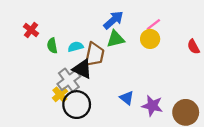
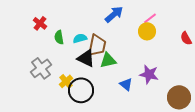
green triangle: (116, 39) -> (108, 60), moved
gray cross: (69, 80) -> (41, 68), moved
purple star: (152, 106) -> (149, 74), moved

